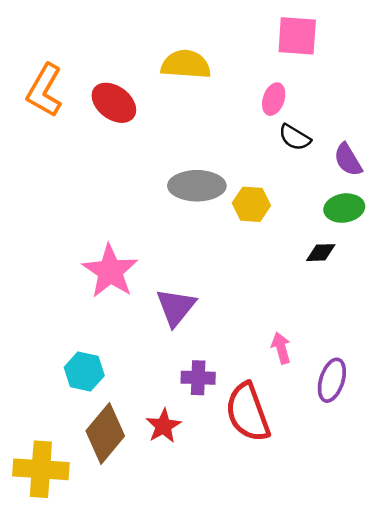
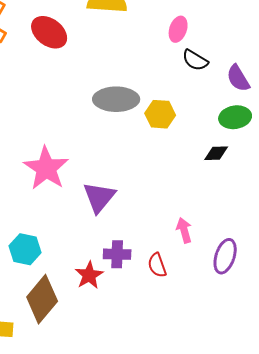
red semicircle: (248, 412) -> (157, 265), moved, size x0.5
red star: (163, 426) -> (89, 275), moved

